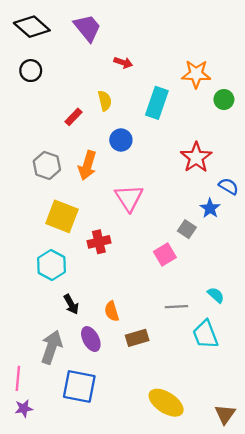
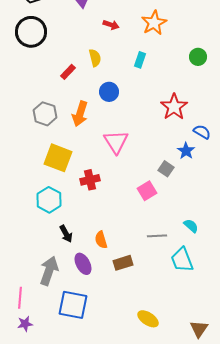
black circle: (31, 71) -> (31, 32), size x1.6
orange star: (196, 74) -> (154, 23), moved, turned -30
cyan rectangle: (157, 103) -> (140, 60), size x0.6
yellow ellipse: (166, 403) -> (148, 319), size x0.7

